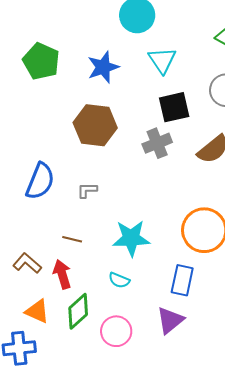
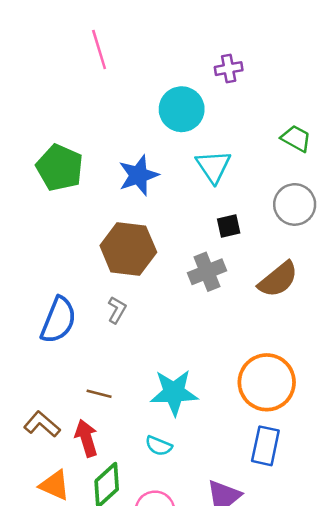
black square: (174, 107) -> (229, 226), size x0.6
gray L-shape: (87, 190) -> (117, 310), moved, turned 120
blue rectangle: (182, 280) -> (265, 446), moved

